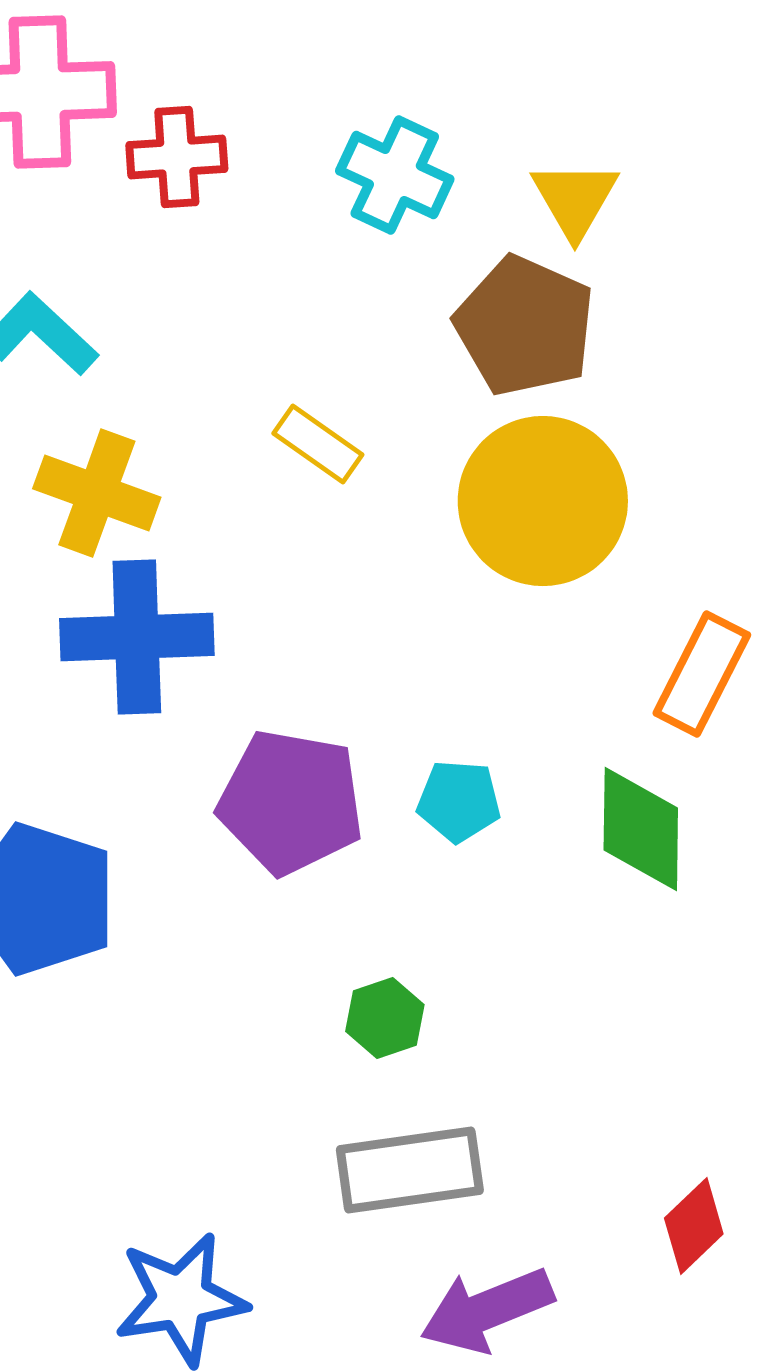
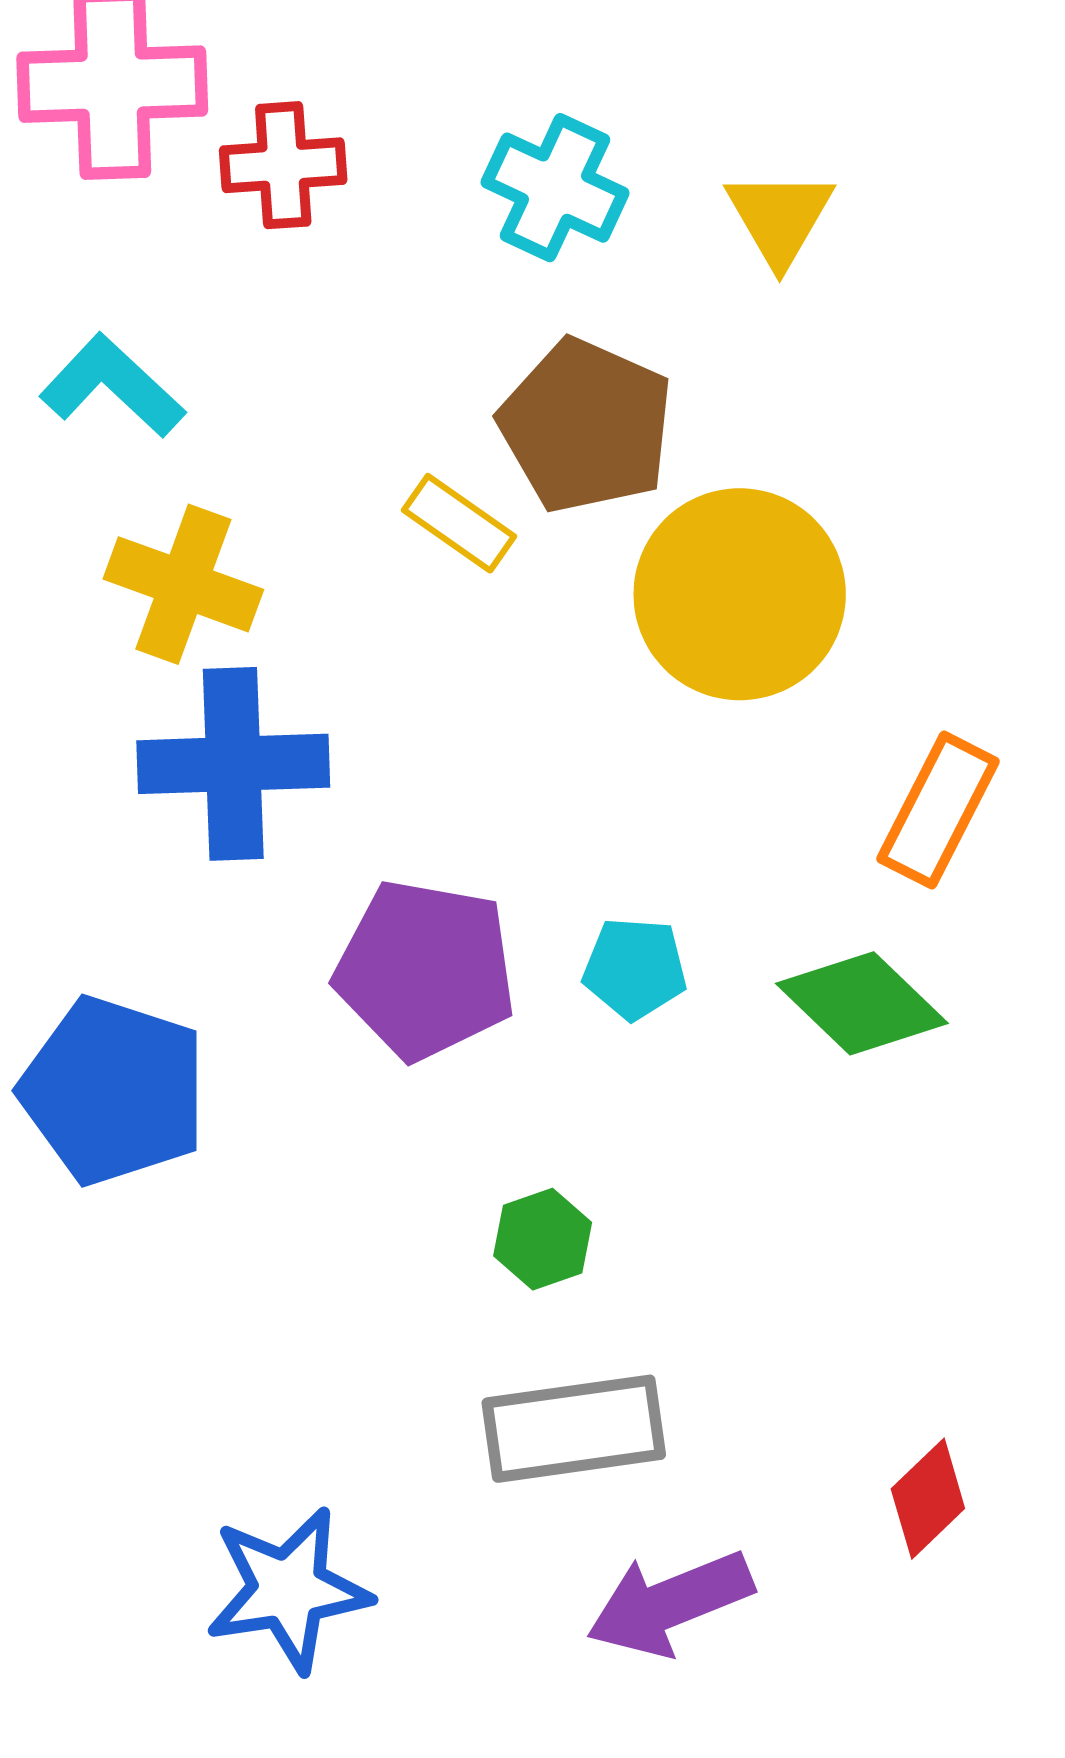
brown pentagon: (525, 326) -> (586, 426), moved
green diamond: (641, 829) -> (862, 1003), turned -47

